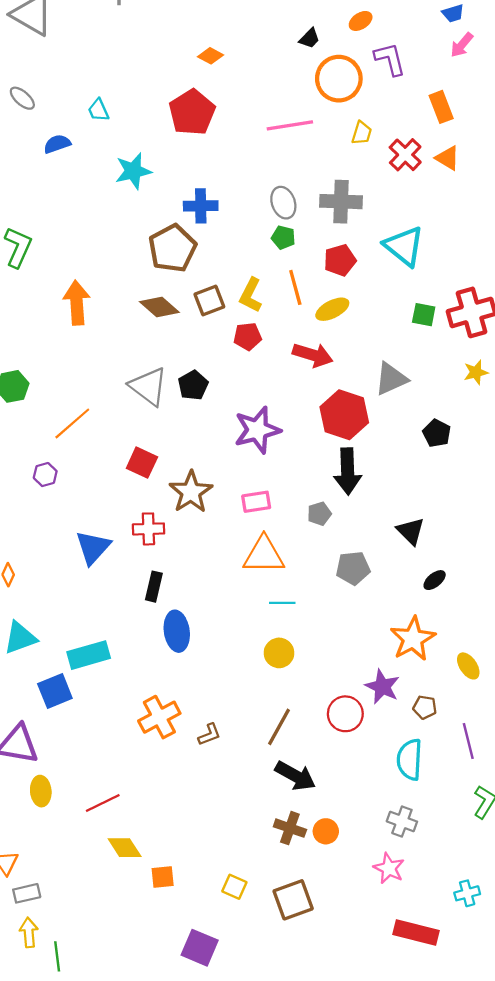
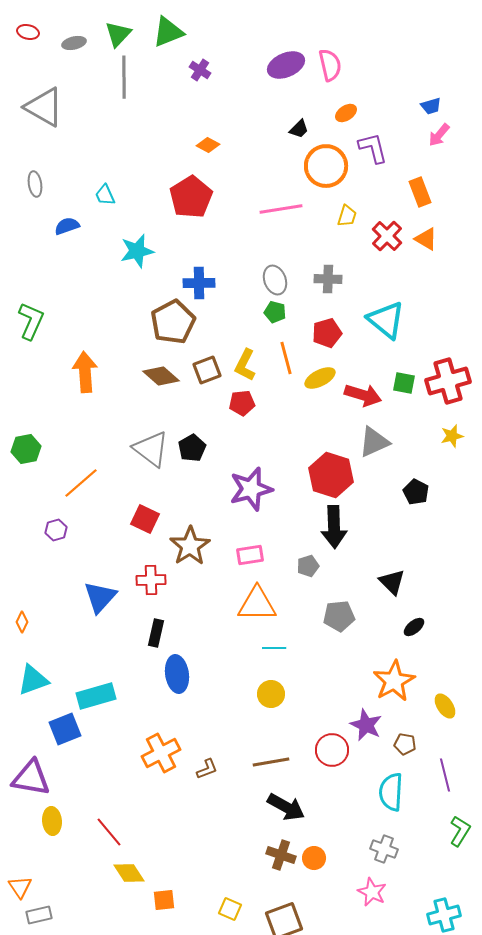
gray ellipse: (22, 98) -> (35, 184), turned 40
gray cross: (341, 202) -> (328, 279), size x0.7
red arrow: (313, 355) -> (363, 395), moved
brown line: (279, 727) -> (271, 762), turned 51
red line: (103, 803) -> (109, 832), turned 76
cyan cross: (467, 893) -> (444, 915), size x1.4

